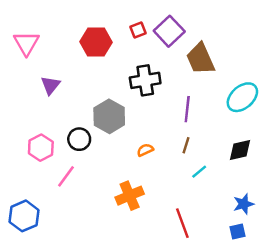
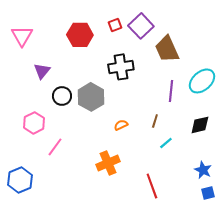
purple line: (187, 109) -> (171, 91), moved
black circle: (79, 139) -> (62, 96), moved
blue star: (244, 204) -> (203, 170), turned -30
blue square: (238, 232) -> (208, 193), moved

